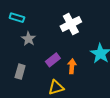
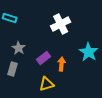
gray star: (29, 39) -> (19, 48), moved

